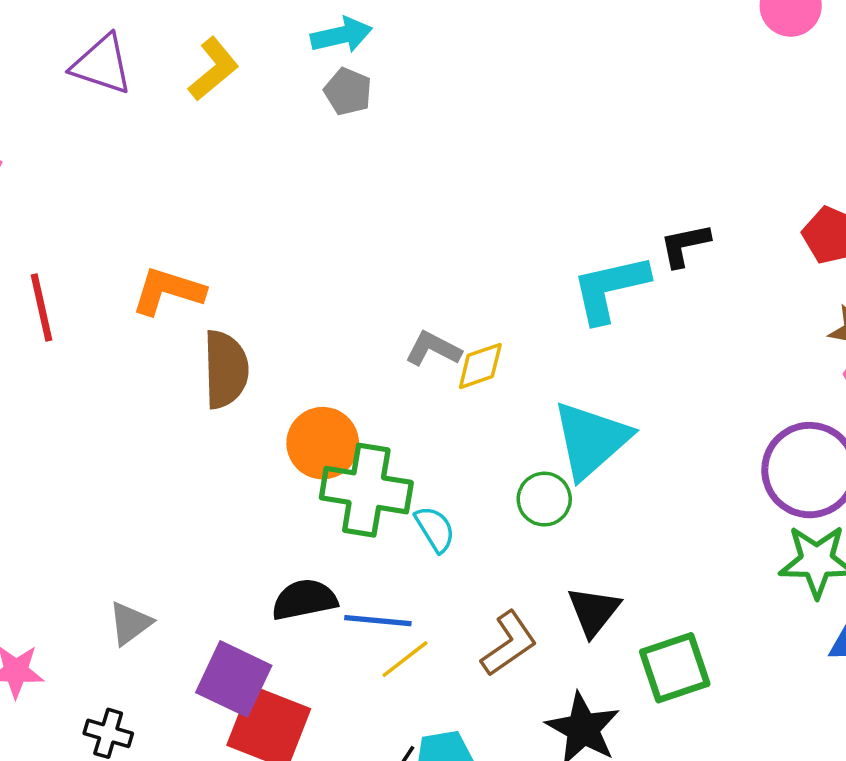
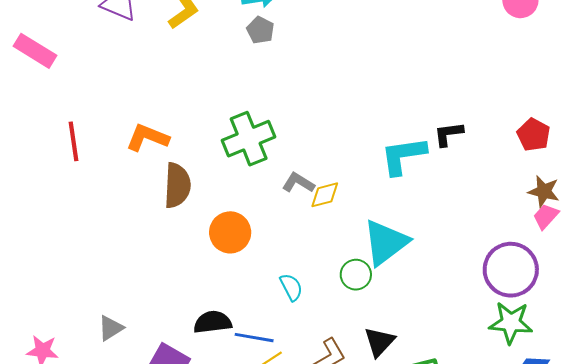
green cross: (366, 490) -> (249, 139), moved, turned -36

